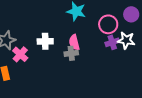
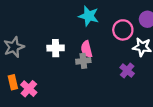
purple cross: (112, 42) -> (127, 71), moved, turned -32
pink cross: (20, 54) -> (29, 89), moved

